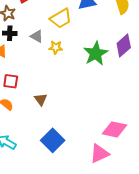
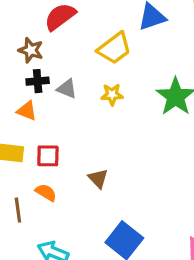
gray triangle: (37, 36) -> (67, 89), moved

